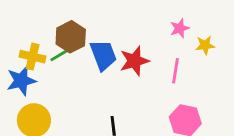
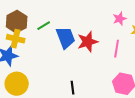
brown hexagon: (71, 37) -> (17, 22), moved
green line: (59, 55) -> (44, 26), moved

